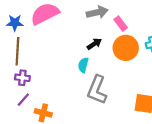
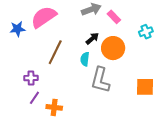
orange circle: (126, 48) -> (113, 48), moved
brown line: (17, 51) -> (55, 52), moved, turned 30

